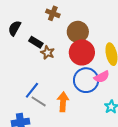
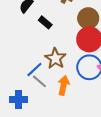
brown star: (48, 53) -> (55, 58), moved, size x1.5

